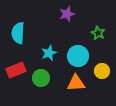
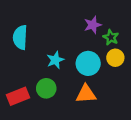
purple star: (67, 14) -> (93, 25), moved
red rectangle: (16, 70) -> (18, 96), moved
yellow circle: (102, 71) -> (115, 58), moved

